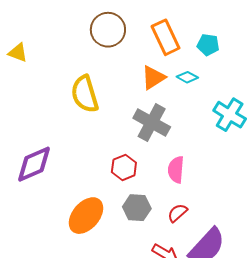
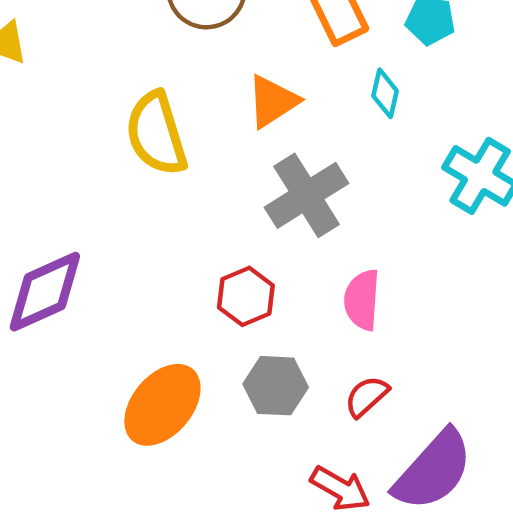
orange triangle: (153, 77) -> (273, 101), moved
cyan diamond: (187, 77) -> (385, 93), turned 75
gray cross: (152, 123) -> (307, 195), turned 30

